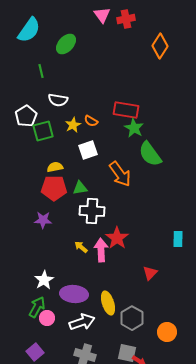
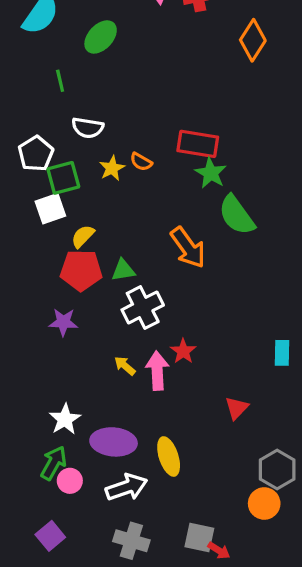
white square: (88, 150) -> (50, 209), moved
yellow semicircle: (55, 167) -> (83, 236), turned -35
white cross: (92, 211) -> (143, 307), turned -30
red star: (117, 238) -> (183, 351), size x0.7
gray hexagon: (132, 318) -> (277, 469), moved

